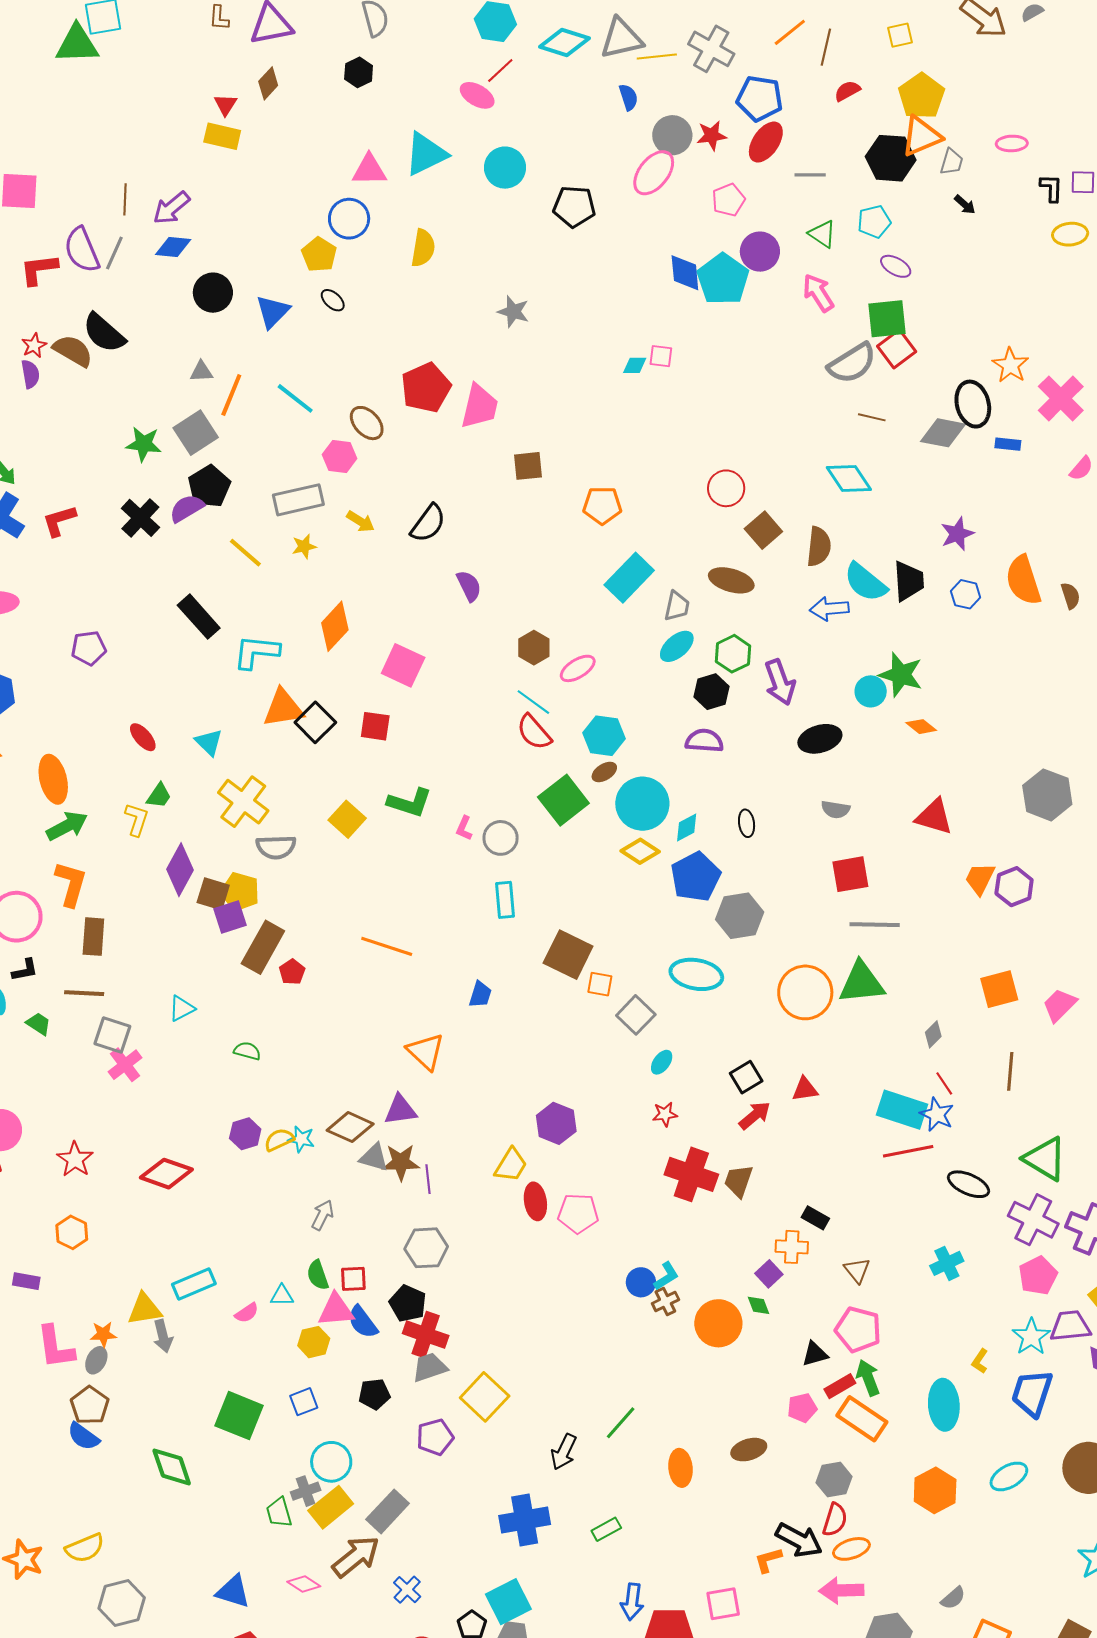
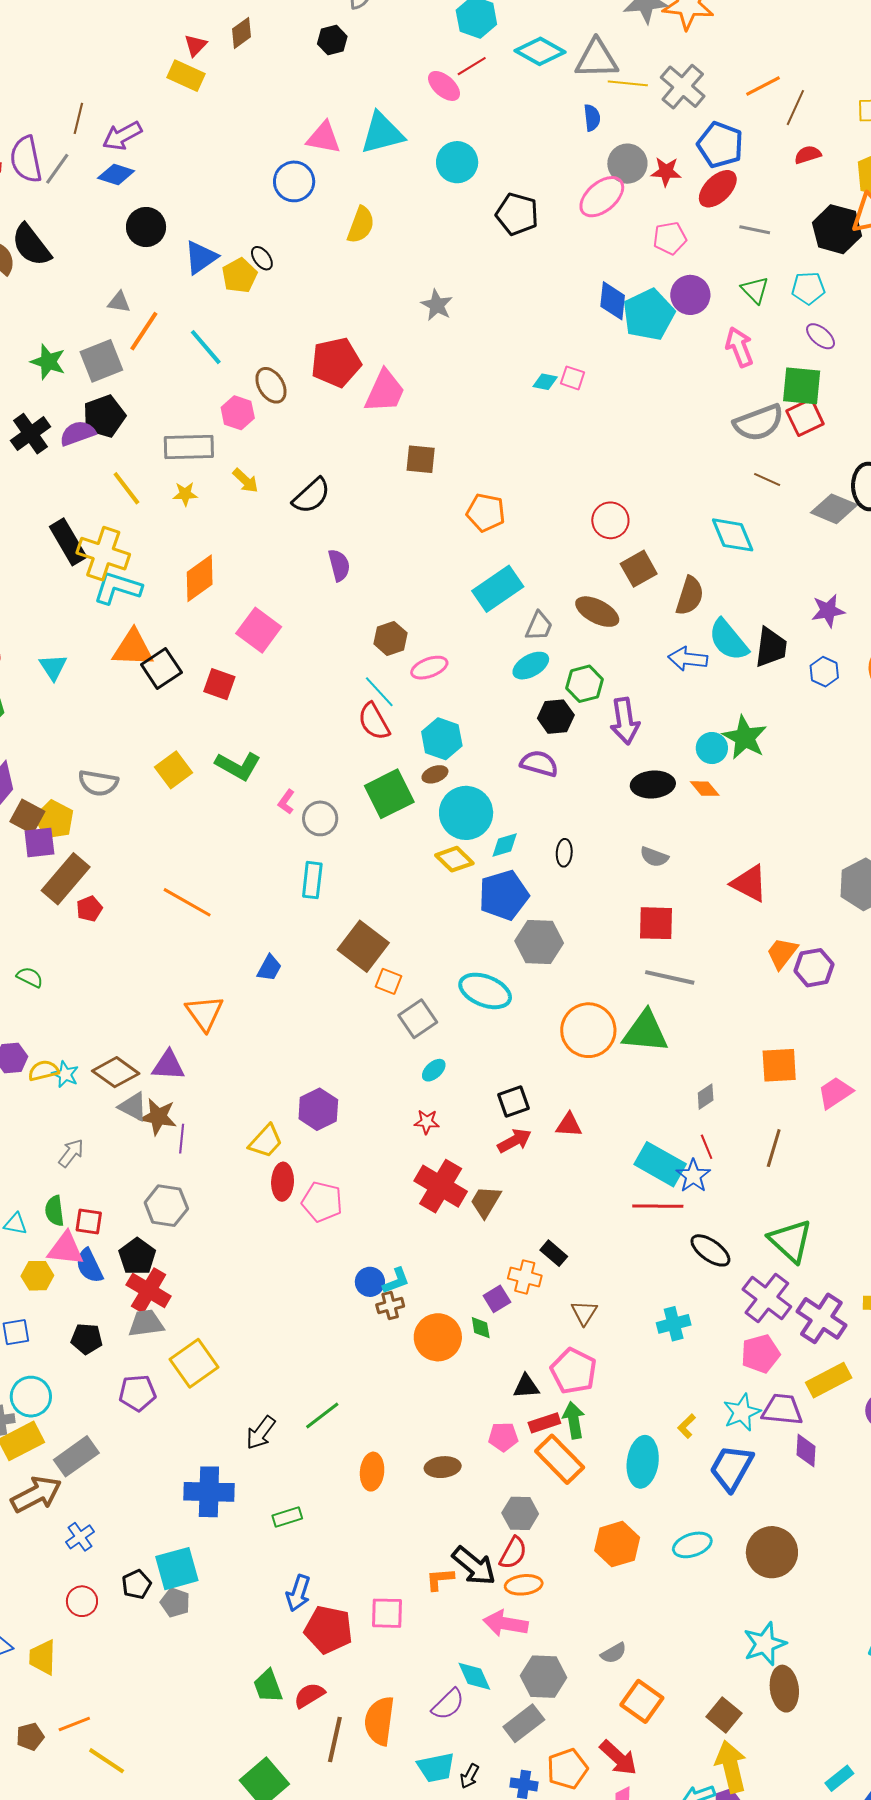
yellow pentagon: (319, 255) -> (239, 275), moved
orange diamond: (921, 727) -> (705, 789), moved
yellow cross: (243, 802) -> (103, 554), moved, turned -30

